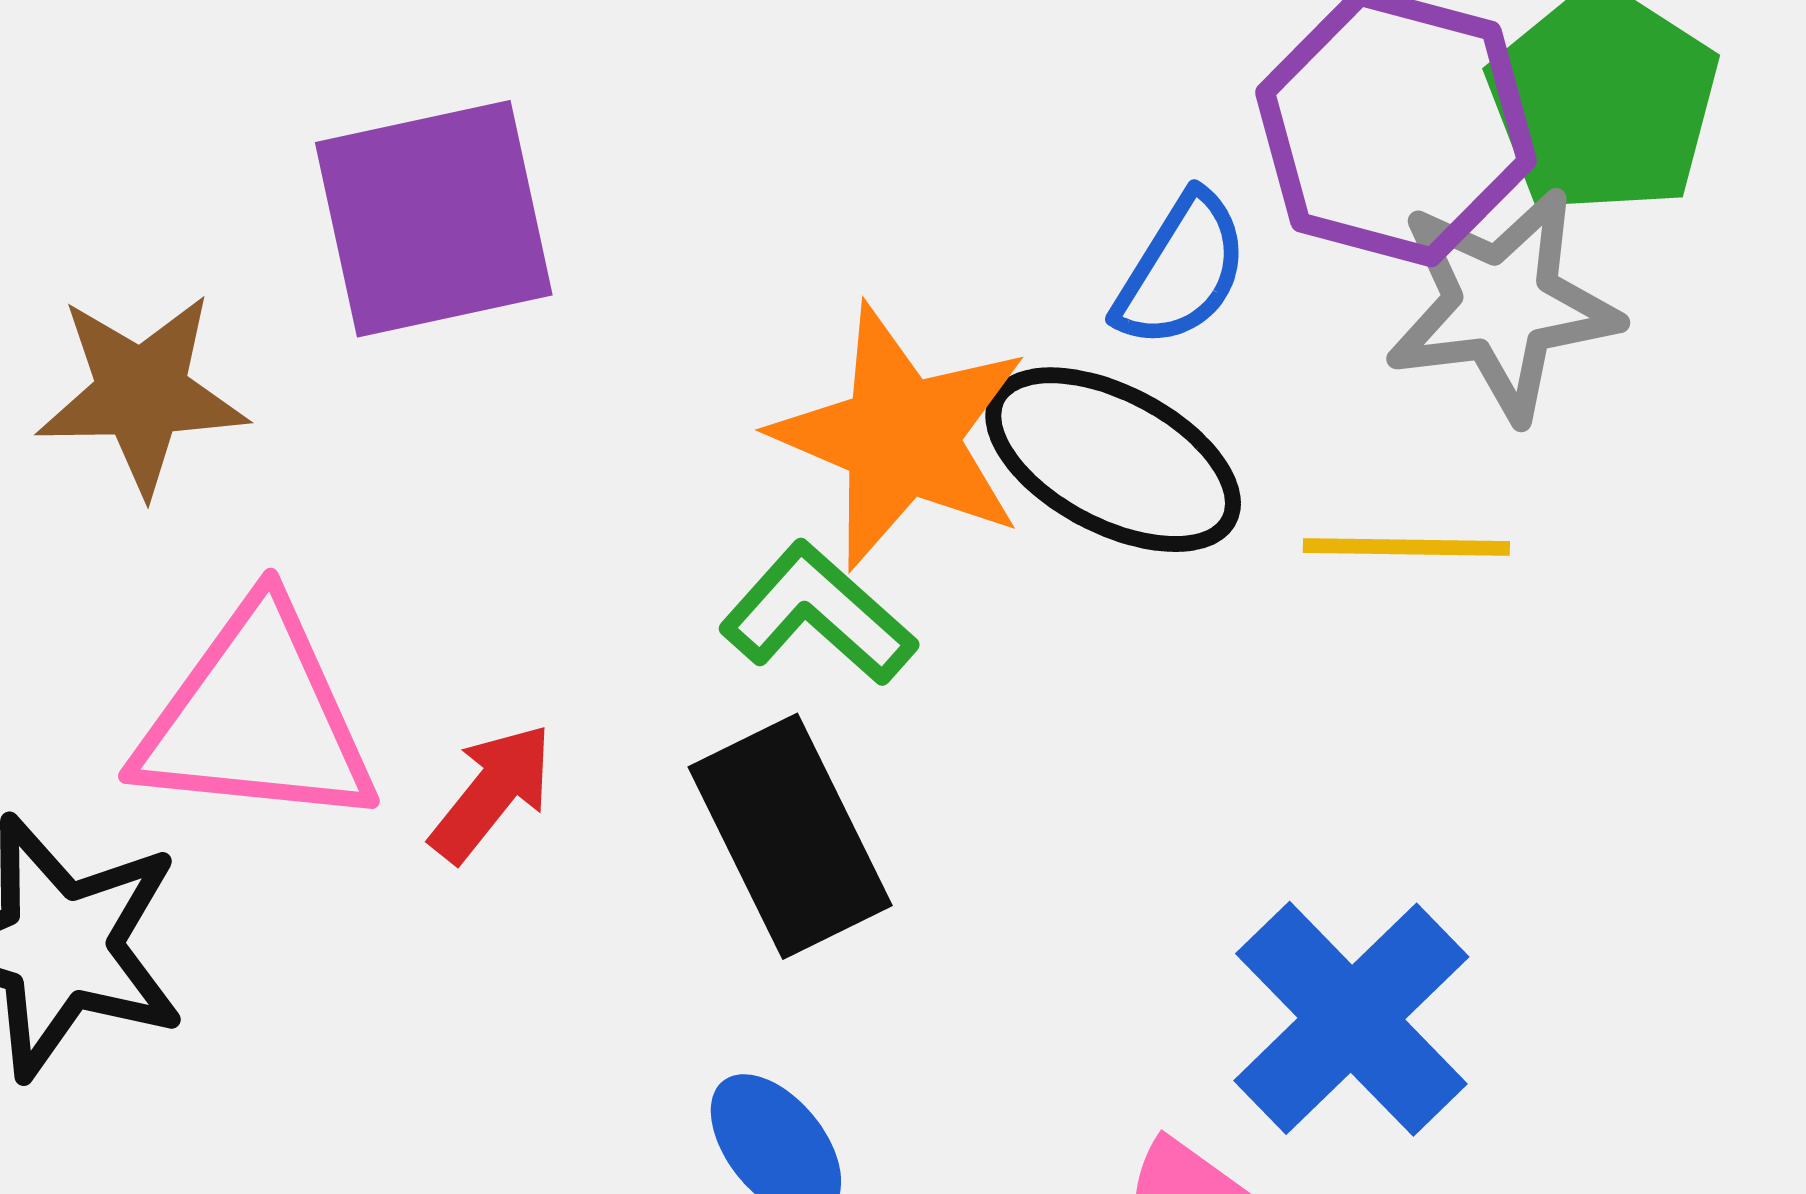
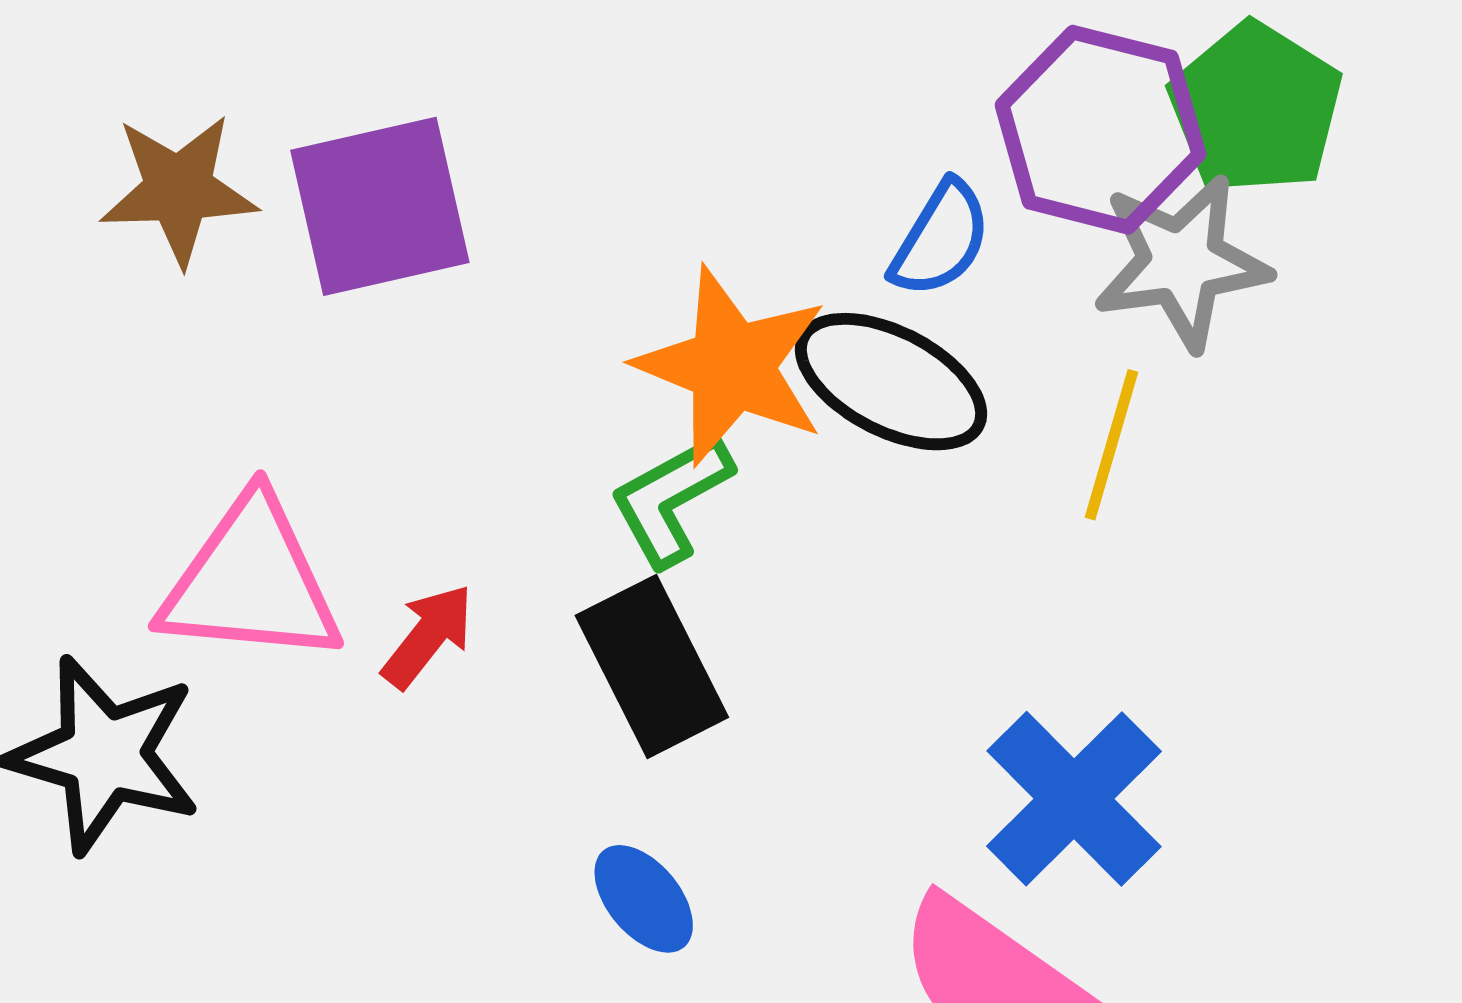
brown star: (142, 394) -> (179, 190), moved
yellow line: (1406, 547) -> (1111, 445), turned -74
green L-shape: (818, 614) -> (671, 499), turned -70

